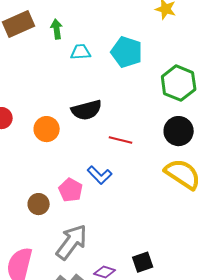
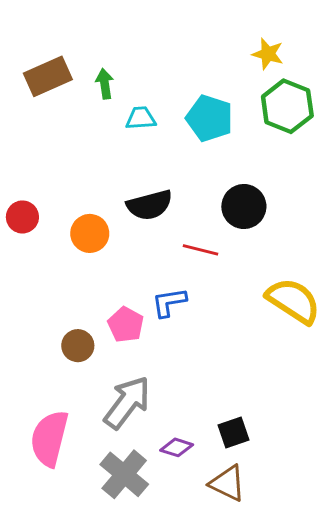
green hexagon: (179, 83) -> (287, 106), moved
black circle: (179, 131) -> (244, 206), moved
blue L-shape: (100, 175) -> (169, 302), turned 125

